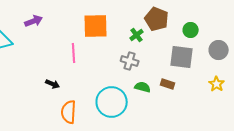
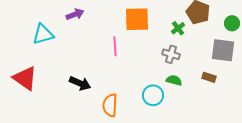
black arrow: (53, 84) -> (80, 83), moved, size x1.5
green semicircle: (143, 87) -> (174, 80), moved
cyan circle: (112, 102) -> (153, 95), size x0.7

